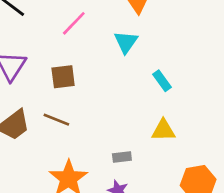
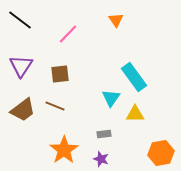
cyan triangle: (126, 42) -> (111, 98), moved
cyan rectangle: (162, 81) -> (134, 77), size x1.8

